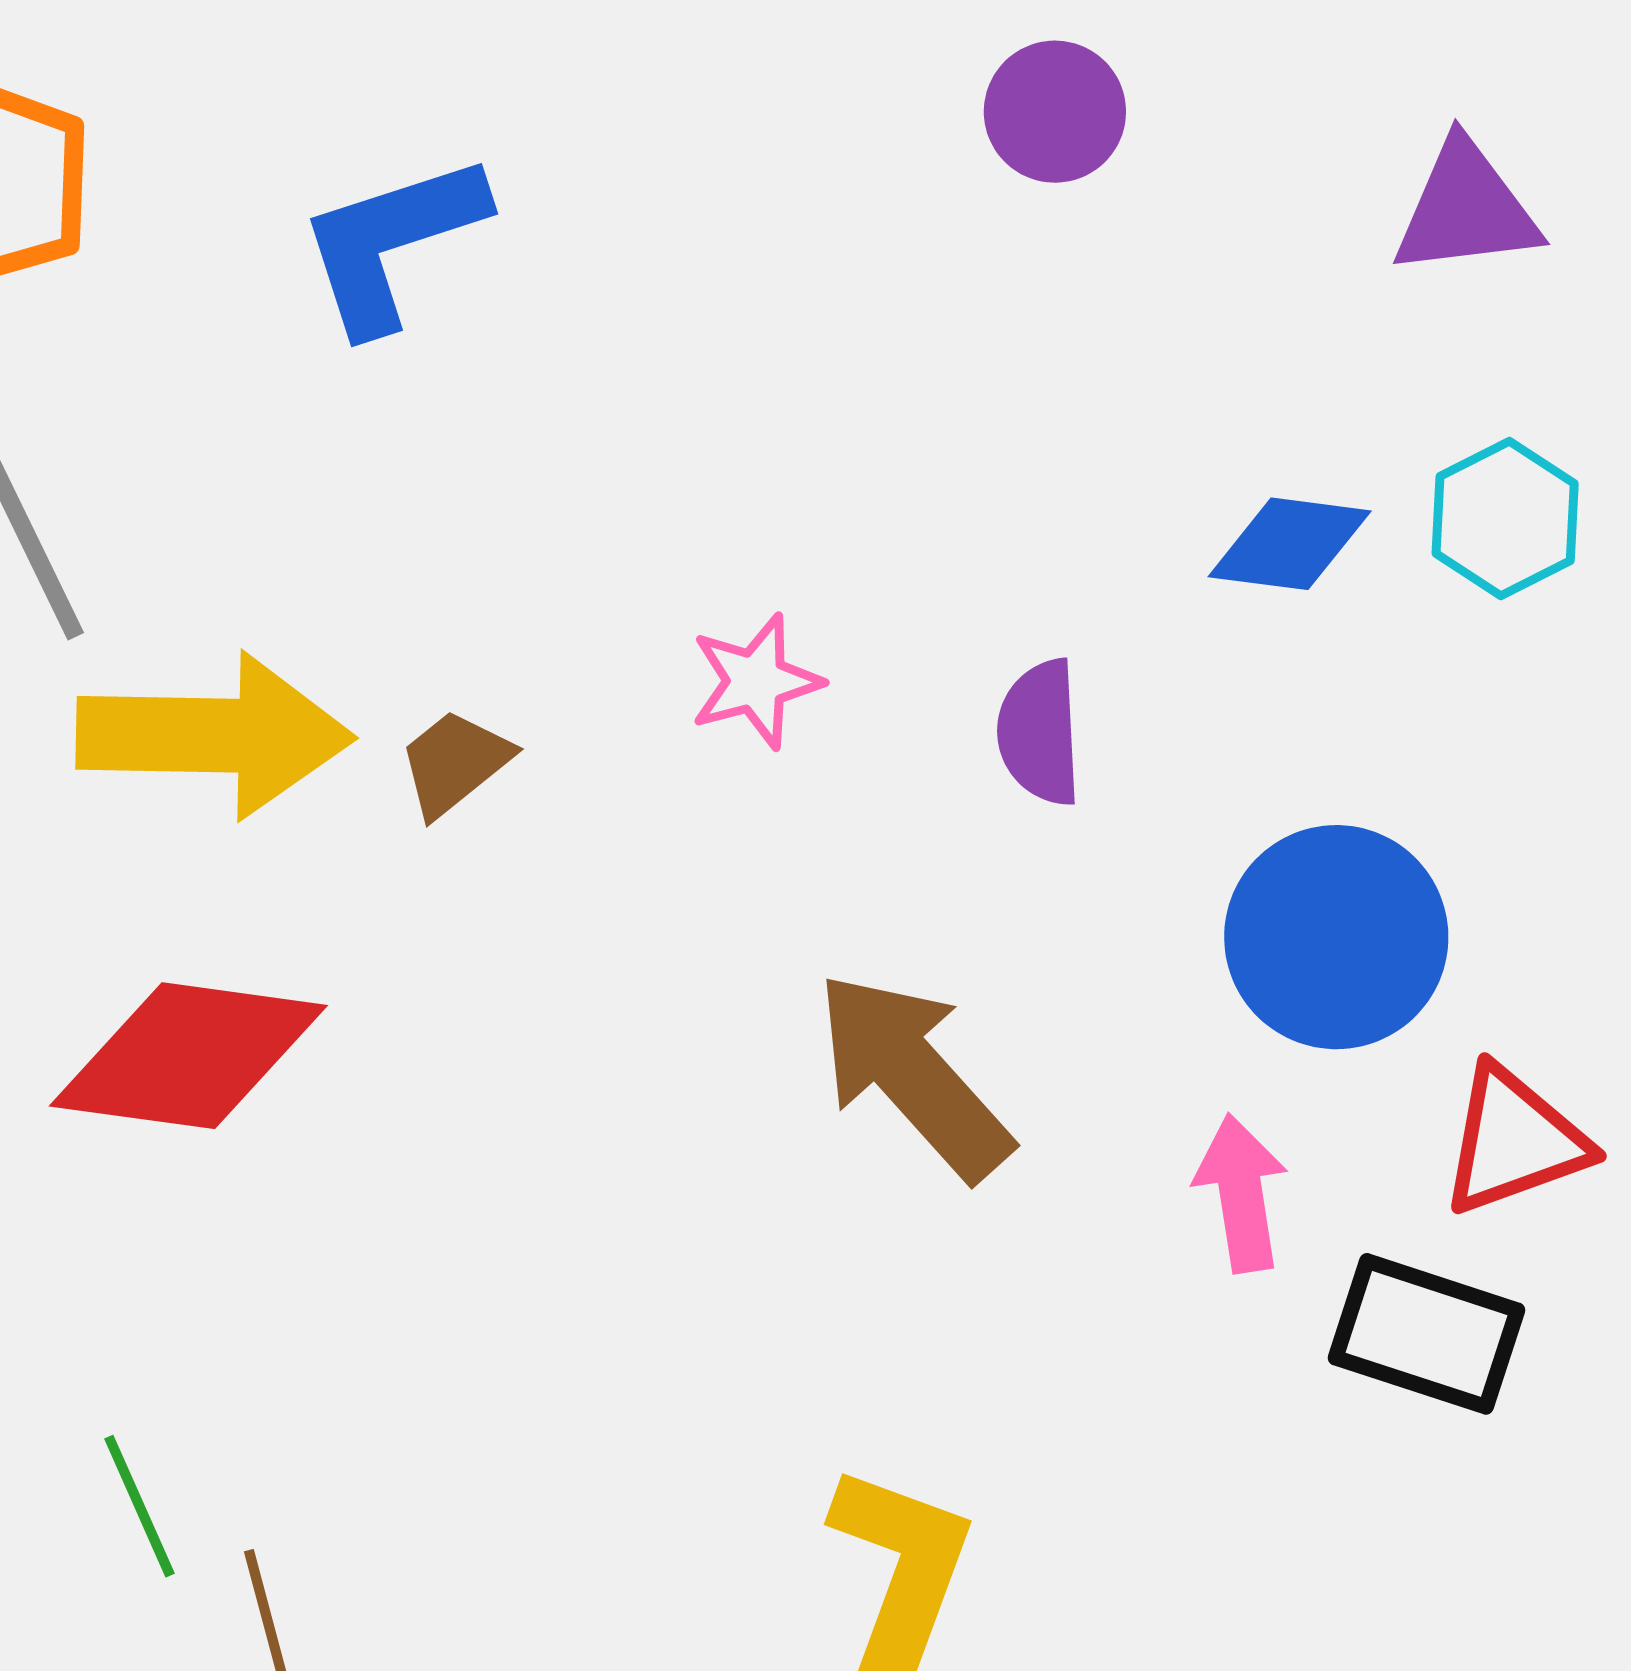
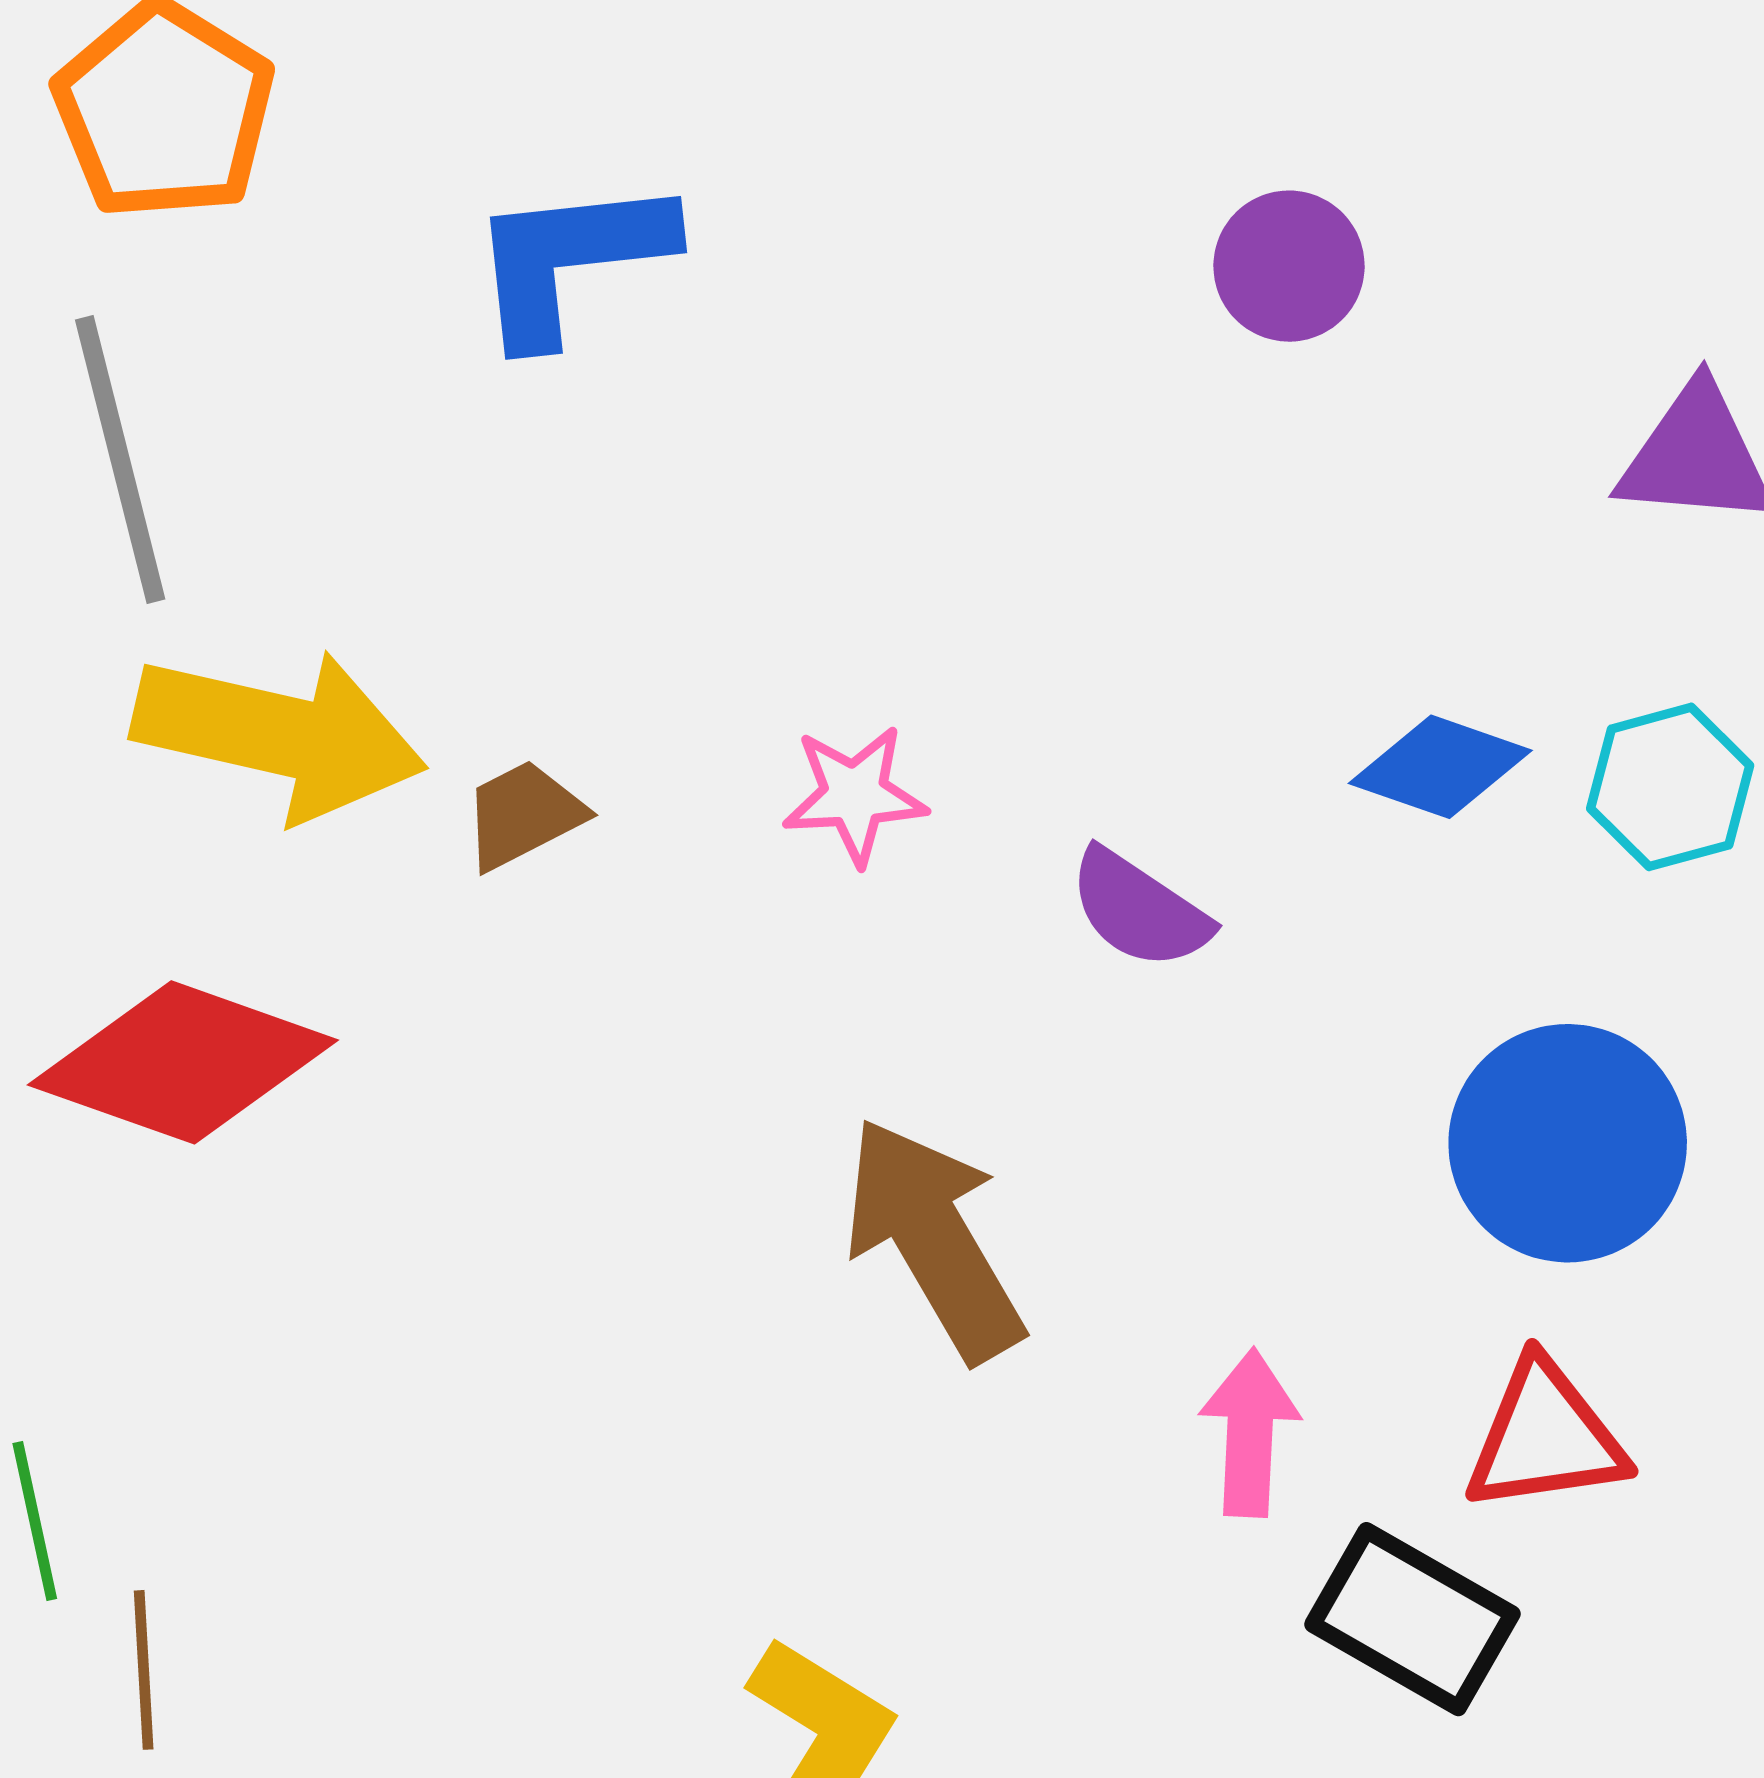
purple semicircle: (1040, 733) -> (1139, 909), turned -65
blue circle: (1336, 937) -> (1568, 1143), moved

